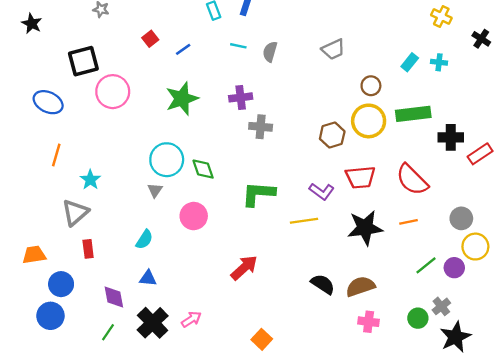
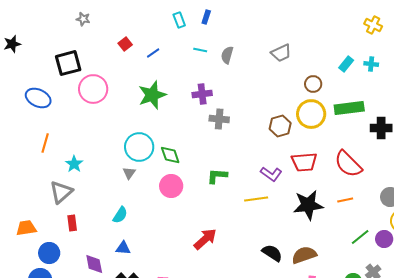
black star: (32, 24) -> (12, 44), moved, turned 30
green L-shape: (258, 194) -> (217, 176), size x0.7
pink circle: (194, 216) -> (171, 186), moved

